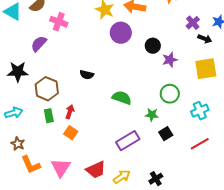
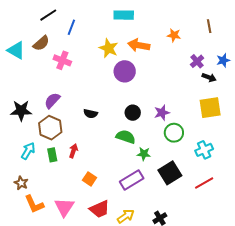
purple semicircle: (39, 44) -> (52, 101), moved
black circle: (153, 46) -> (133, 113), moved
purple star: (170, 60) -> (162, 113), moved
cyan arrow: (14, 113) -> (28, 151), moved, turned -42
green star: (152, 115) -> (144, 154), moved
orange square: (71, 133) -> (89, 179), moved
black square: (166, 134) -> (170, 173), size x1.6

